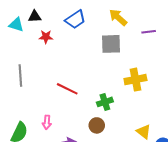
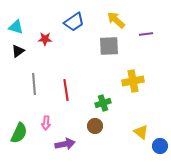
black triangle: (35, 16) -> (18, 51), moved, turned -32
gray line: (20, 76) -> (34, 84), moved
red line: (67, 89) -> (66, 90), turned 55

